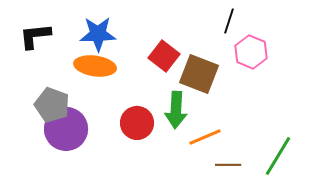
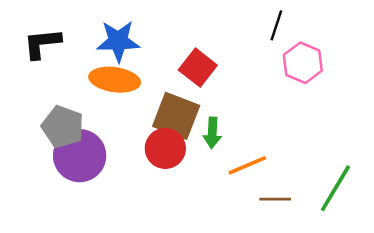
brown square: (199, 74) -> (176, 116), moved
green arrow: (176, 110) -> (212, 133), size x0.7

